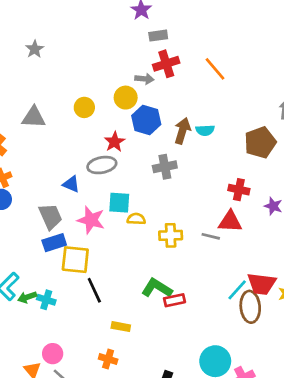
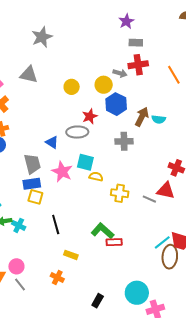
gray star: (35, 49) -> (42, 37), size x1.5
gray triangle: (34, 117) -> (29, 75), moved
yellow square: (75, 260) -> (35, 197), moved, size x0.7

